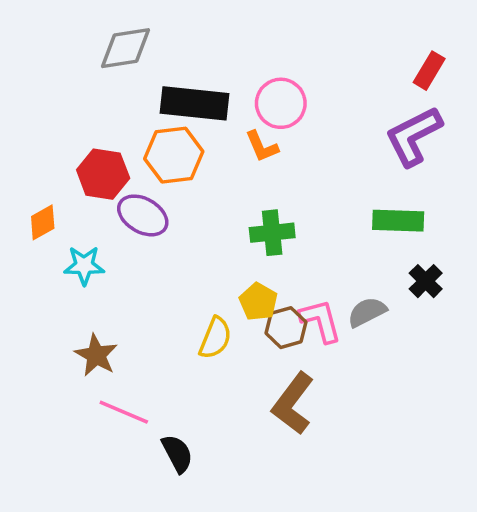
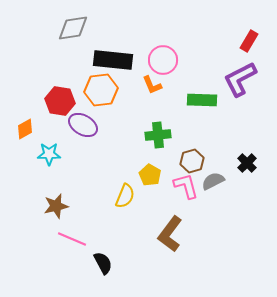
green rectangle: (398, 221) -> (202, 100), moved
brown hexagon: (286, 328) -> (192, 161), moved
brown star: (96, 355) -> (56, 206), turned 30

